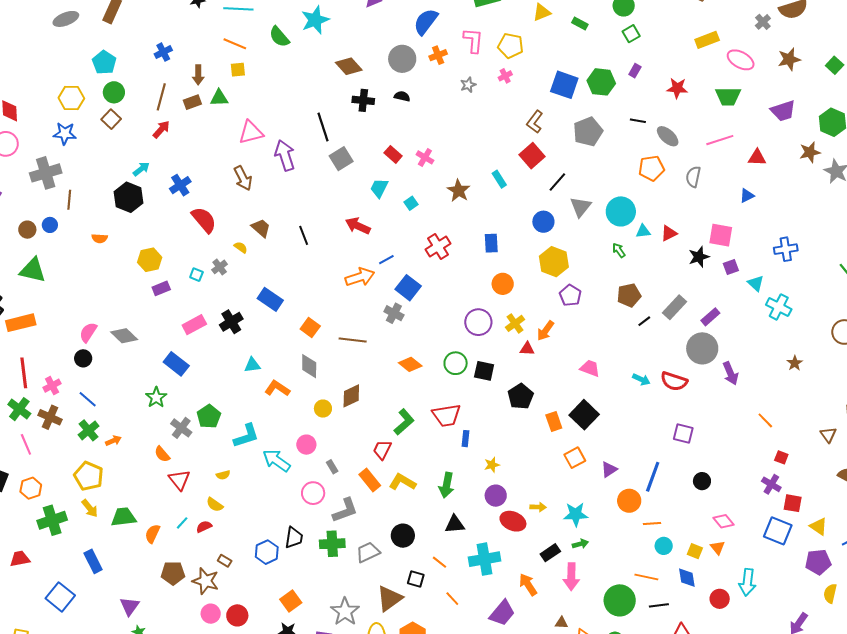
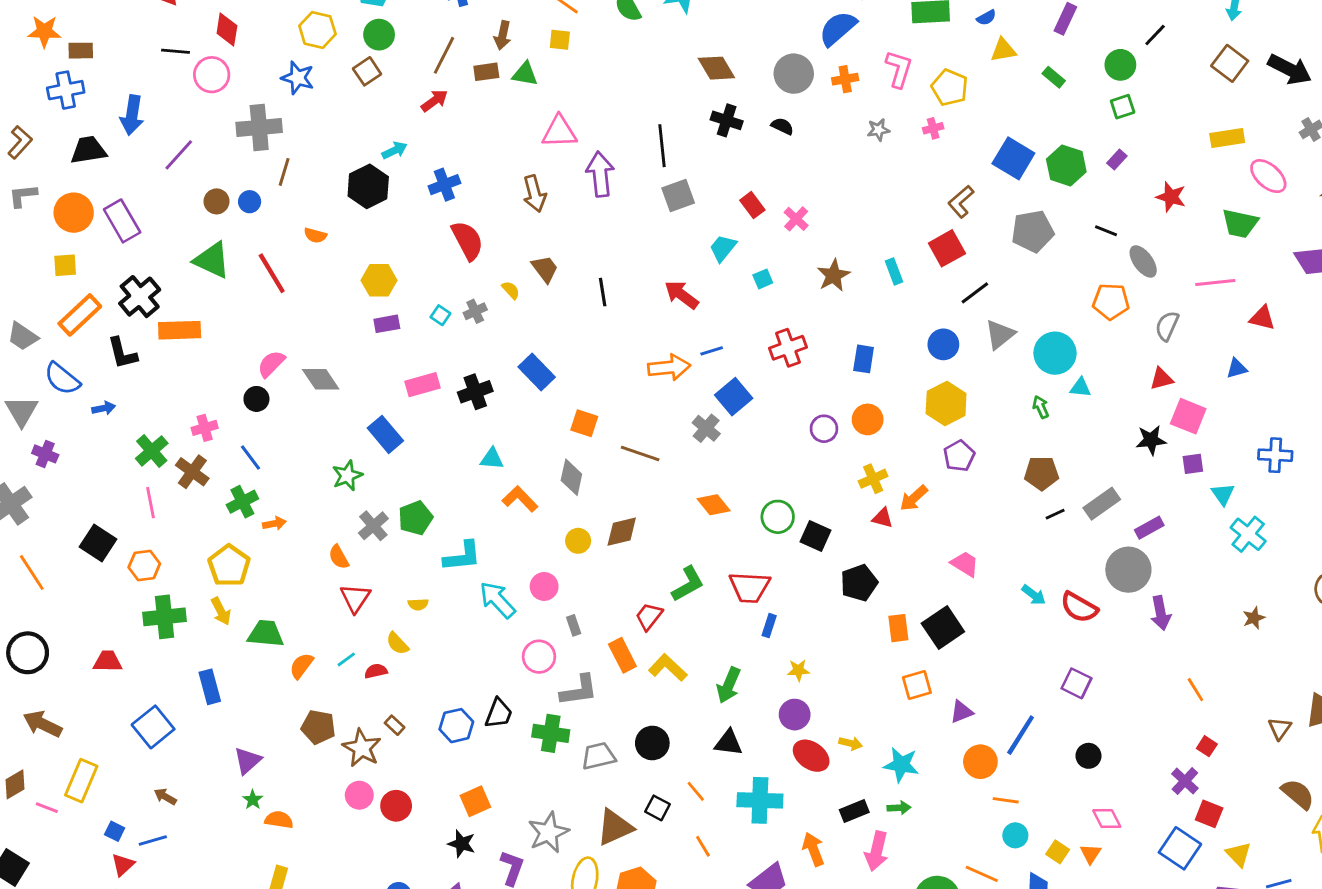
red triangle: (669, 233) -> (1161, 379), moved
purple circle: (478, 322) -> (824, 429), moved, size x0.7
orange square: (310, 328) -> (584, 423), turned -30
red line: (24, 373) -> (272, 273), moved, turned -36

